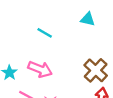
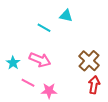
cyan triangle: (88, 19) -> (66, 16), moved

